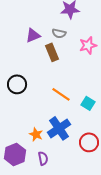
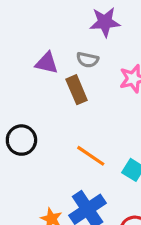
purple triangle: (33, 35) -> (47, 63), turned 35

